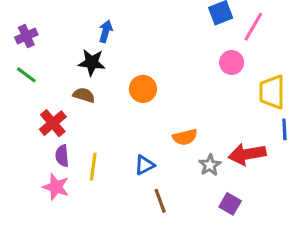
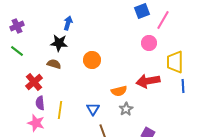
red arrow: (247, 154) -> (148, 81), moved
blue triangle: (145, 165) -> (93, 109), turned -32
gray star: (210, 165) -> (126, 109), moved

